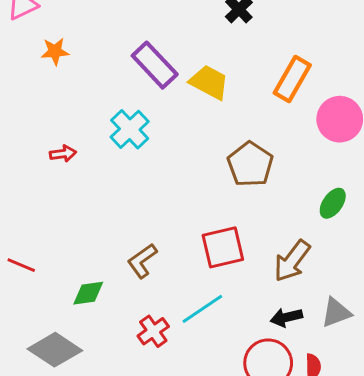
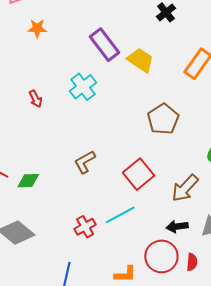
red arrow: (63, 154) -> (36, 99), turned 66
red square: (223, 247) -> (139, 174), turned -32
brown L-shape: (142, 261) -> (85, 162), moved
green diamond: (88, 293) -> (28, 181), moved

